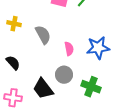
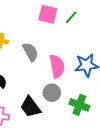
pink semicircle: (69, 49) -> (57, 66), size x1.6

